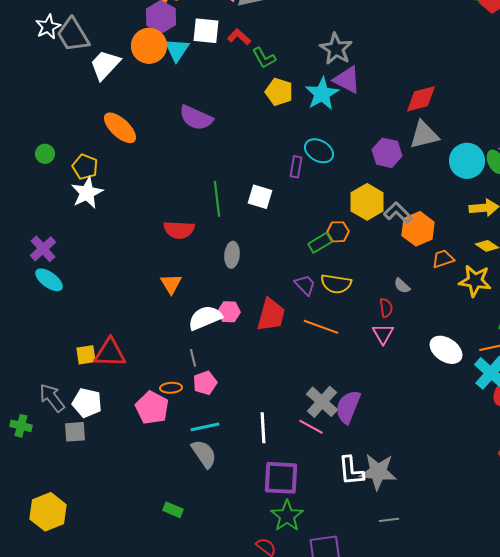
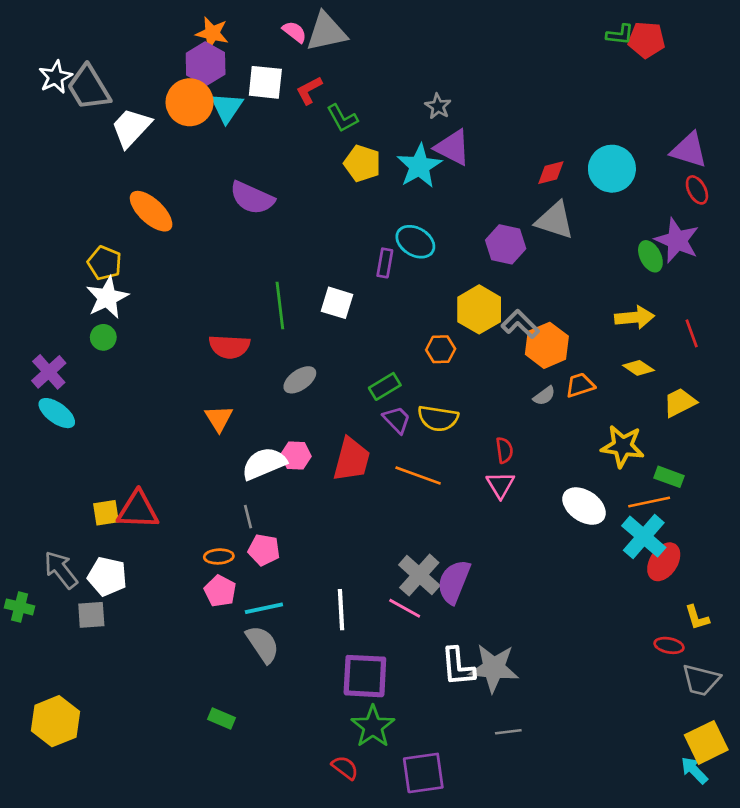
red L-shape: (239, 37) -> (309, 90), turned -70
gray star: (336, 49) -> (438, 106), size x0.6
red diamond: (421, 99) -> (551, 173), size x0.7
gray triangle: (424, 135) -> (555, 220), turned 32
green circle: (45, 154) -> (103, 337), moved
cyan circle: (467, 161) -> (612, 169), moved
green rectangle: (320, 243) -> (385, 386), moved
gray ellipse: (232, 255) -> (300, 380), turned 50
yellow star: (475, 281) -> (623, 446), moved
gray semicircle: (402, 286) -> (544, 396), moved, turned -78
pink pentagon: (205, 383) -> (264, 550), turned 30
pink pentagon: (152, 408) -> (220, 591), moved, size x0.7

